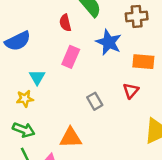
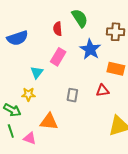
cyan triangle: (37, 77) -> (37, 72), moved
red triangle: (131, 91) -> (103, 91), turned 32
yellow star: (25, 99) -> (28, 94), moved
gray rectangle: (95, 101) -> (72, 95), turned 32

